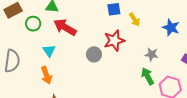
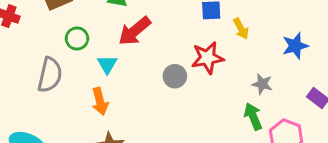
green circle: (33, 24) -> (77, 39), moved
red arrow: (65, 27) -> (135, 31), turned -75
blue star: (171, 27) -> (295, 46), turned 30

